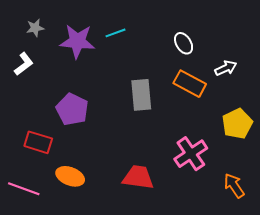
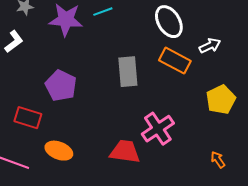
white ellipse: (184, 43) -> (169, 22), size x1.5
pink cross: (191, 154) -> (158, 129), moved
orange arrow: (234, 186) -> (218, 160), size x0.7

